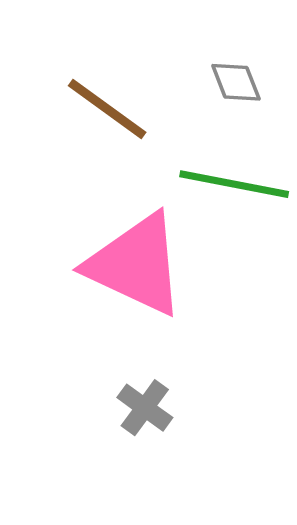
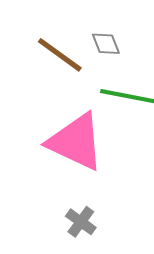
gray diamond: (236, 82) -> (106, 44), moved

